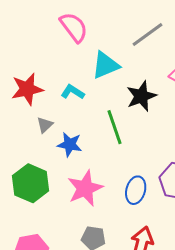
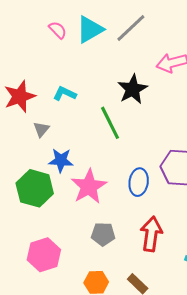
pink semicircle: (74, 27) -> (58, 30), size x0.6
cyan triangle: (105, 65) -> (90, 29), moved
blue star: (70, 145) -> (61, 160), moved

